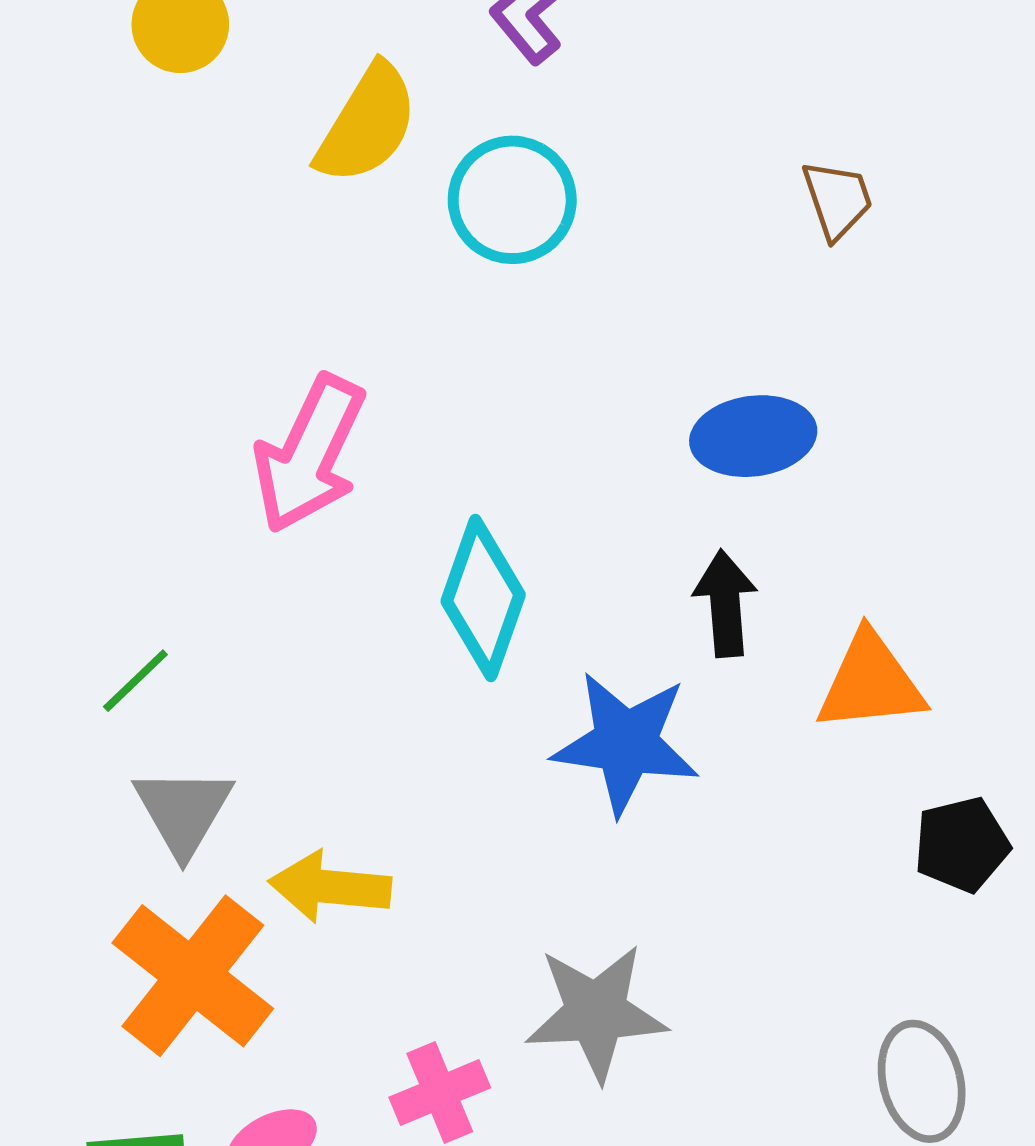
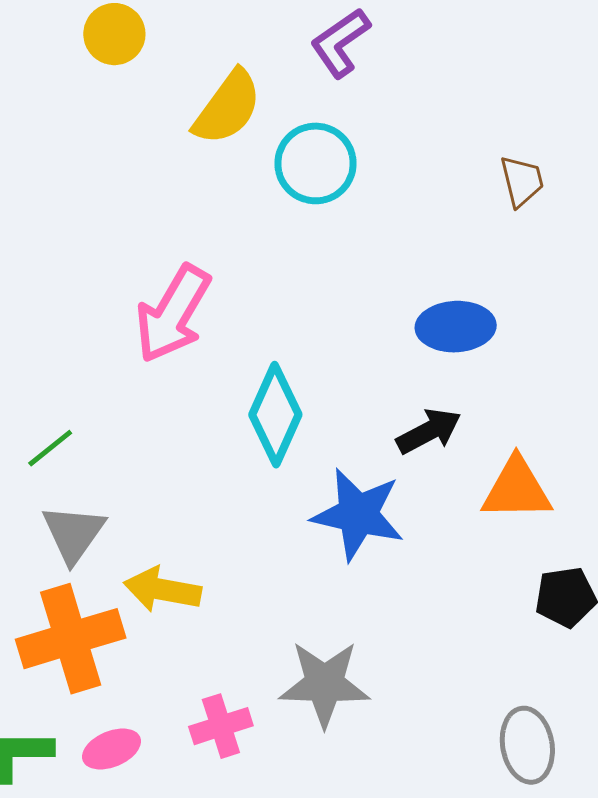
black arrow: (725, 603) -> (429, 431), turned 62
orange cross: (193, 976) -> (71, 639), turned 30

